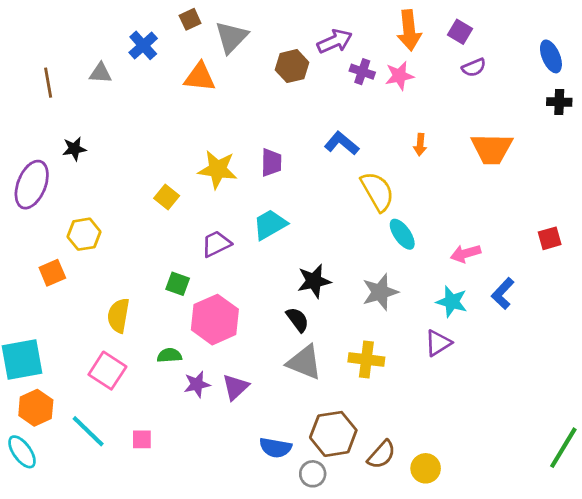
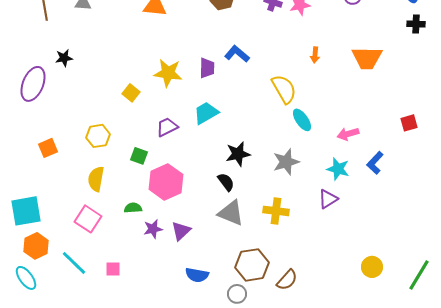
blue L-shape: (342, 143) -> (237, 54), moved
yellow hexagon: (84, 234) -> (98, 136), moved
blue semicircle: (275, 448) -> (197, 275), moved
yellow circle: (426, 468) -> (372, 267), moved

